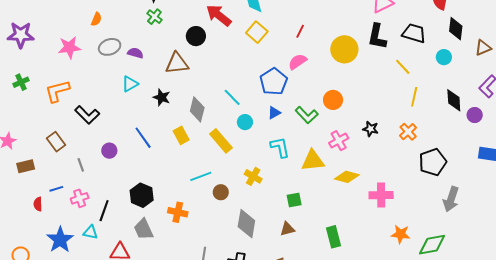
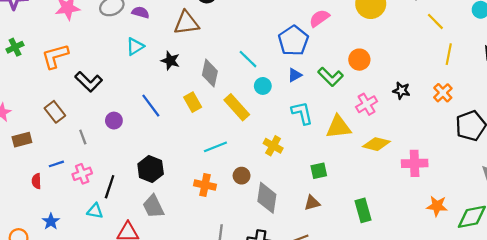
brown circle: (221, 192) -> (242, 176), moved
orange cross: (178, 212) -> (205, 185), moved
blue star: (60, 240) -> (51, 221), moved, size x0.6

